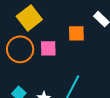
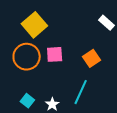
orange square: (76, 33) -> (92, 58), moved, turned -30

